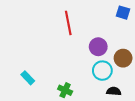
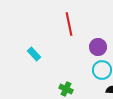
cyan rectangle: (28, 78) -> (34, 54), moved

